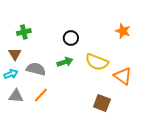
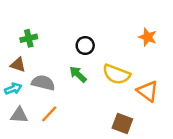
brown triangle: (15, 54) -> (18, 65), turned -40
green arrow: (65, 62) -> (78, 74), turned -119

